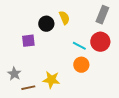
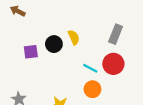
purple square: (28, 41) -> (31, 52), moved

